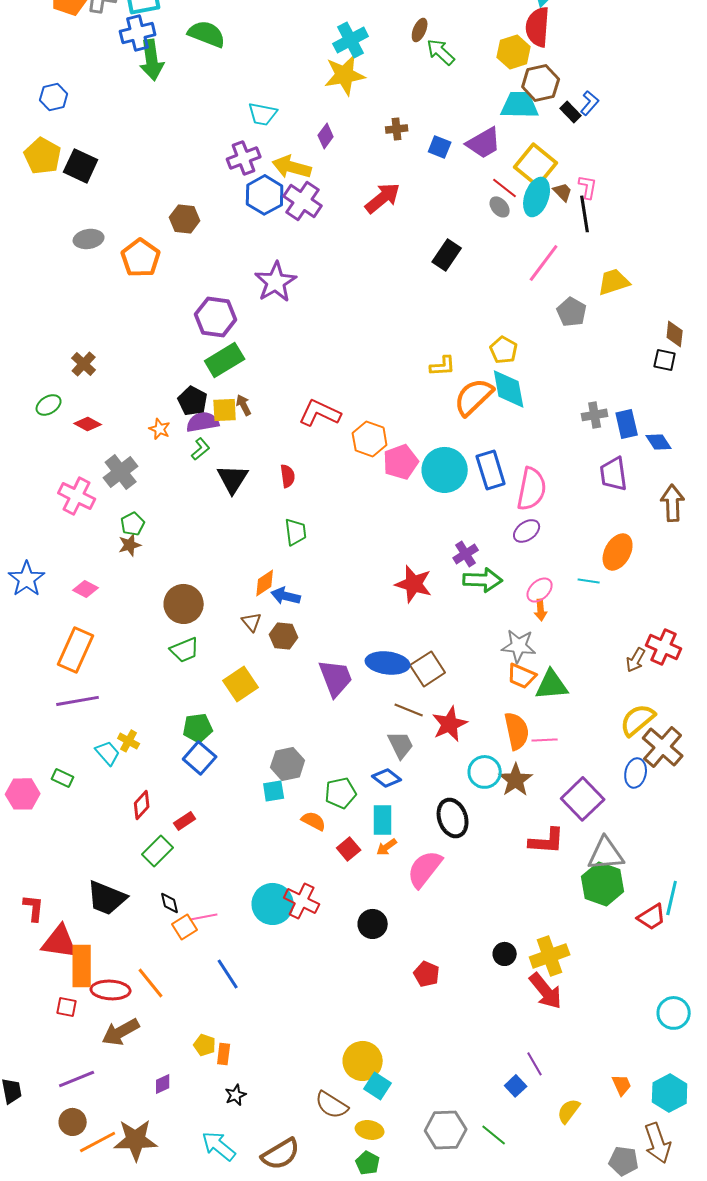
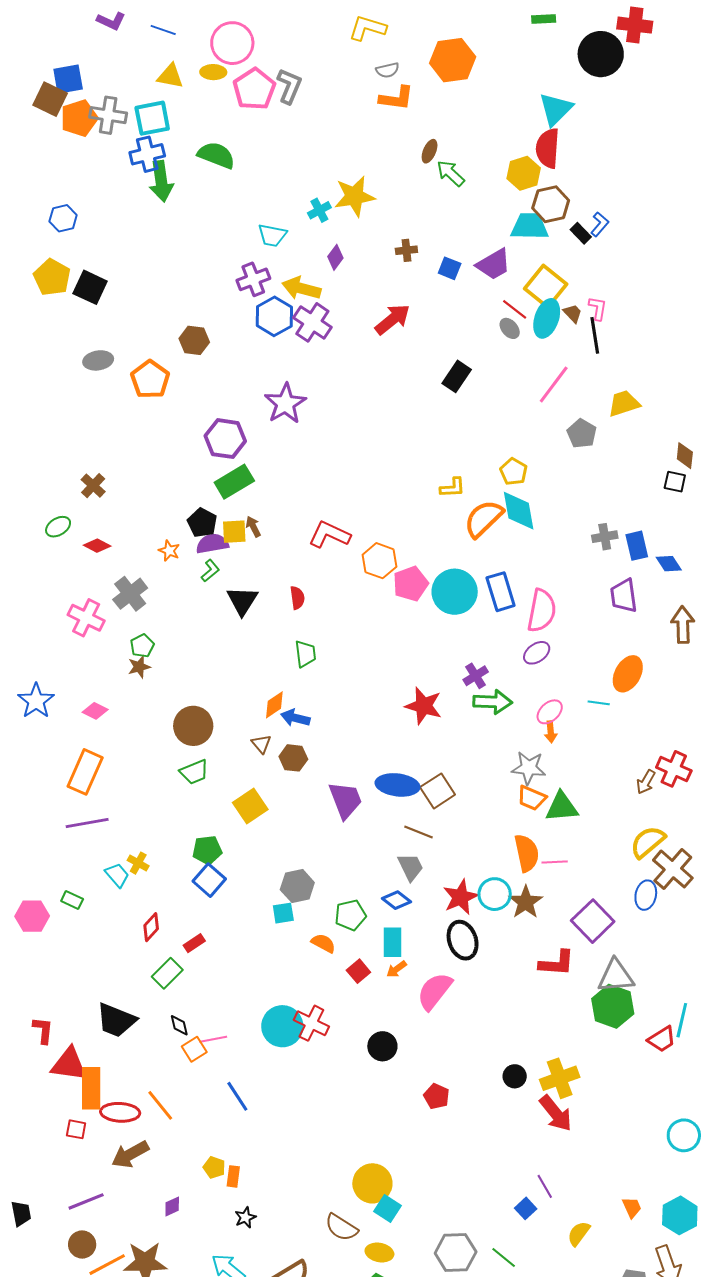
cyan cross: (351, 40) -> (319, 210), moved, size x0.7
red star: (450, 724) -> (461, 897), moved

